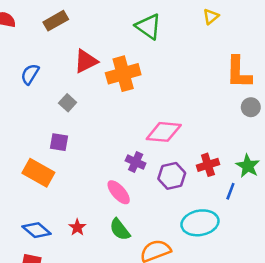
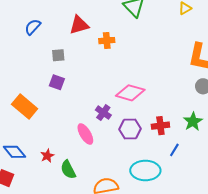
orange cross: (123, 74) -> (107, 41), size x0.6
gray square: (68, 103) -> (58, 55), turned 32
purple square: (59, 142) -> (57, 82), moved
green star: (248, 166) -> (193, 122), moved
green semicircle: (120, 229) -> (68, 170), moved

